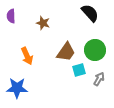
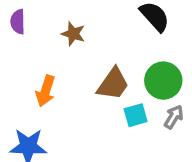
orange arrow: (27, 56) -> (45, 91), turned 42
gray arrow: (99, 79) -> (174, 117), moved

